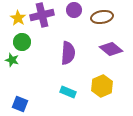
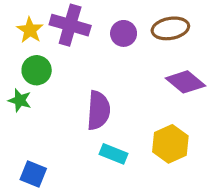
purple circle: (74, 10) -> (124, 33), moved
purple cross: (42, 15) -> (70, 25), turned 30
purple semicircle: (68, 53) -> (98, 110), moved

